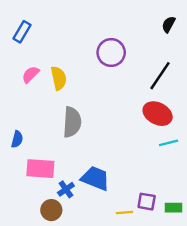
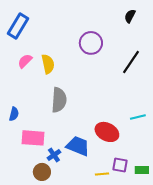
black semicircle: (169, 24) -> (130, 16), moved
blue rectangle: (22, 32) -> (18, 26), size x1.4
red ellipse: (158, 114) -> (107, 132), moved

